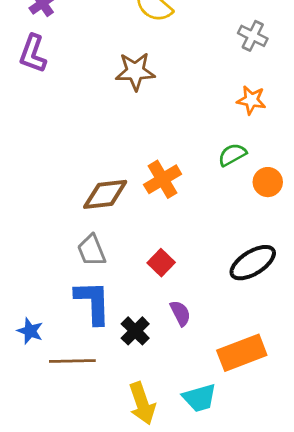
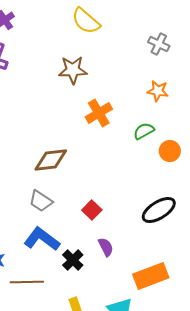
orange cross: (163, 179) -> (99, 113), moved
gray trapezoid: (92, 250) -> (41, 201), turned -35
blue L-shape: (93, 302) -> (42, 239), turned -51

